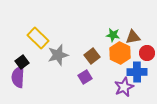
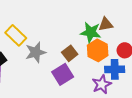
green star: (113, 35) -> (91, 32), size x1.5
brown triangle: (133, 37) -> (106, 24), moved
purple square: (85, 77) -> (63, 74), size x1.5

